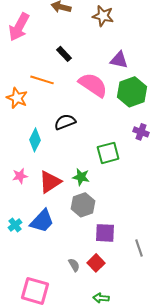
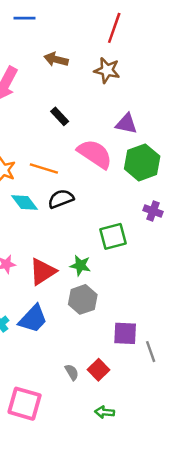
orange line: (42, 80) -> (44, 169), moved
cyan diamond: (35, 140) -> (25, 202), moved, turned -65
purple square: (105, 233) -> (125, 333), moved

